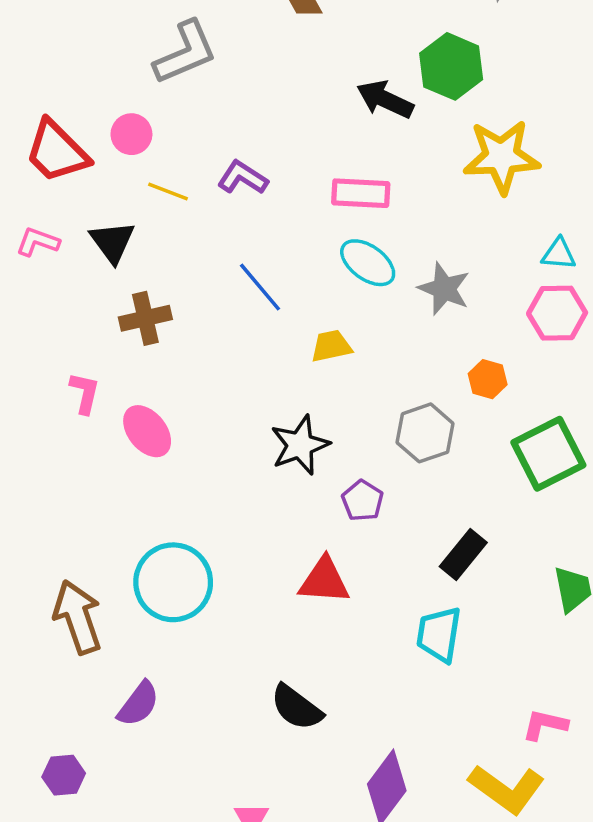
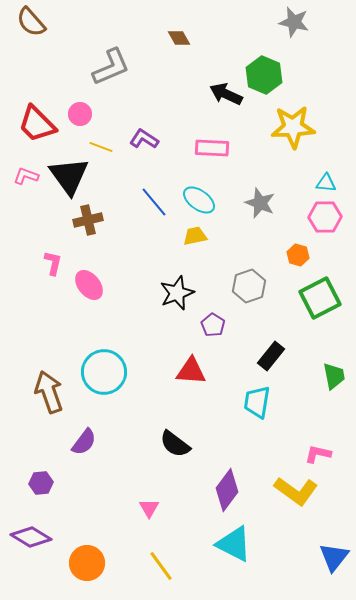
black triangle: (112, 242) -> (69, 176), size x1.5
cyan ellipse: (368, 263) -> (199, 200), moved
orange hexagon: (488, 379) -> (298, 255), moved

